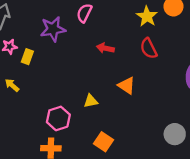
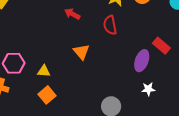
yellow triangle: (91, 101) -> (44, 71), moved

